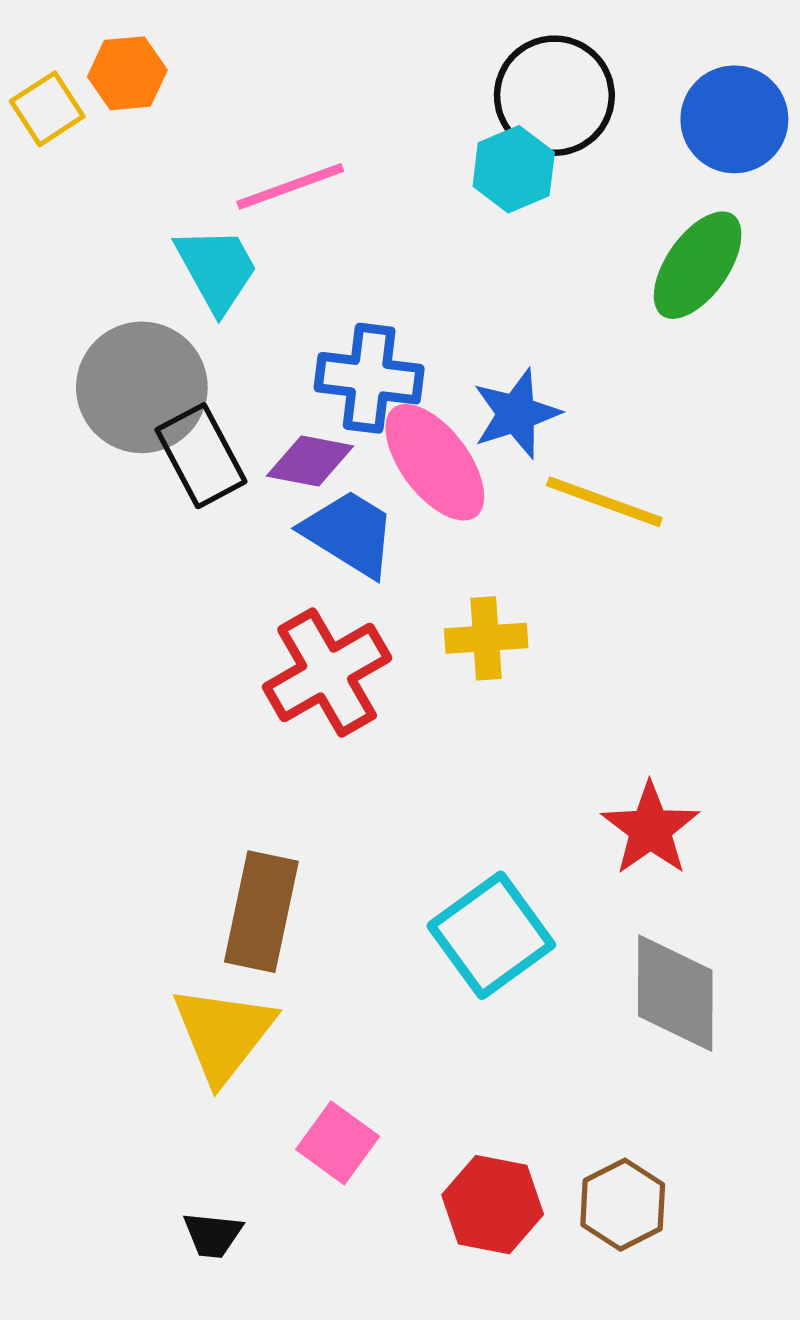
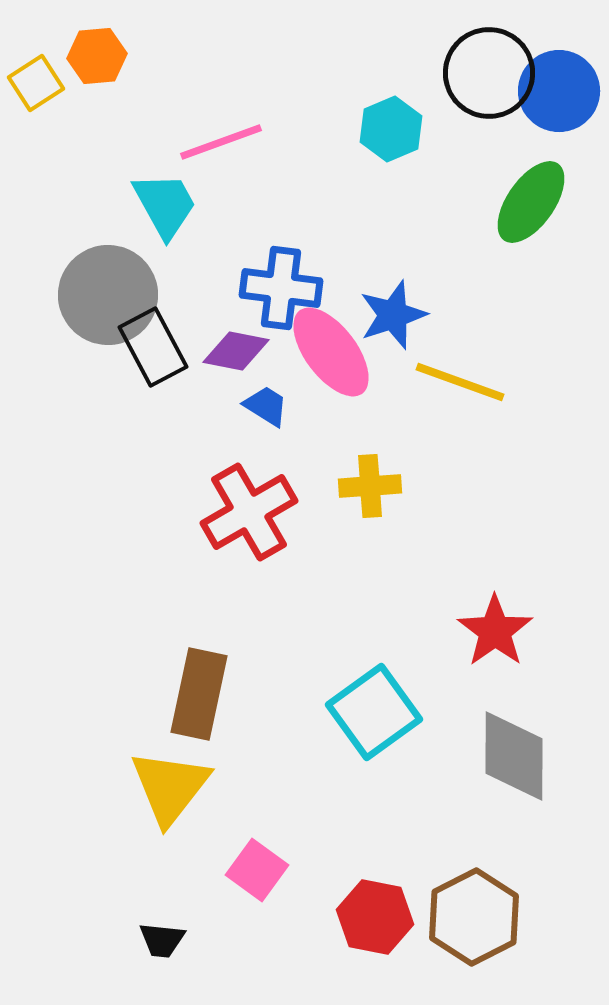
black circle: (554, 96) -> (489, 73), moved
blue trapezoid: (349, 533) -> (266, 406), size x0.6
brown hexagon: (623, 1205) -> (474, 917), size x1.4

